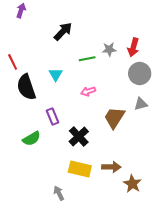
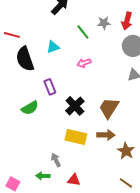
green line: (87, 59) -> (83, 32), turned 63
red line: (13, 62) -> (12, 35), turned -49
cyan triangle: (56, 75) -> (53, 47), turned 40
brown trapezoid: (114, 118) -> (109, 108), moved

